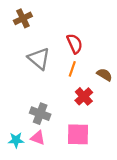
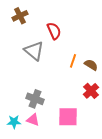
red semicircle: (75, 44) -> (54, 31), moved
orange line: (72, 69) -> (73, 61), moved
red cross: (84, 96) -> (91, 91), moved

